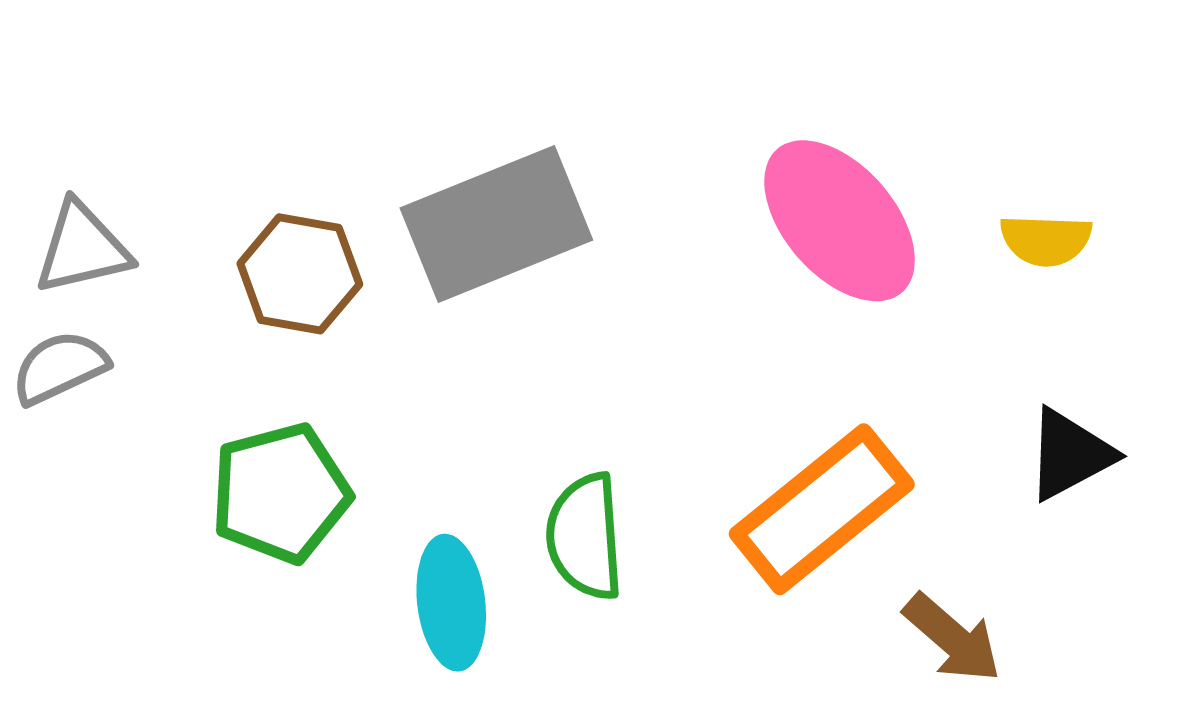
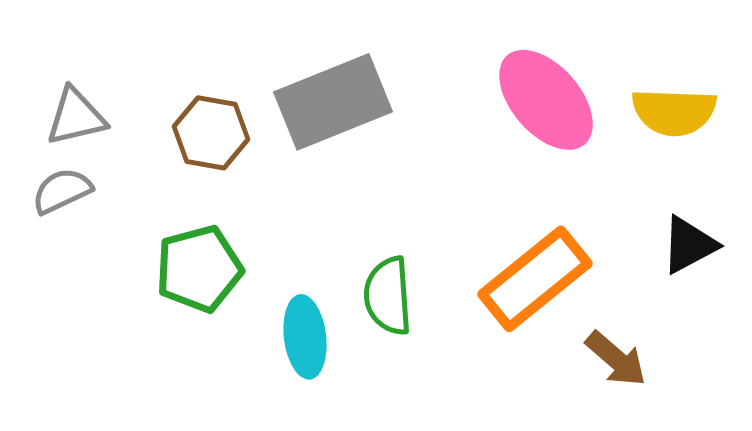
yellow semicircle: (1046, 240) -> (674, 112), size x1.5

